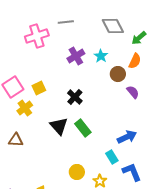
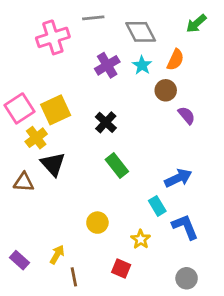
gray diamond: (113, 26) -> (141, 32), moved
green arrow: (139, 38) -> (196, 24), moved
orange semicircle: (135, 61) -> (175, 60), moved
yellow square: (39, 88) -> (56, 110), size x1.5
black triangle: (59, 126) -> (53, 164), moved
yellow circle: (77, 172) -> (97, 223), moved

